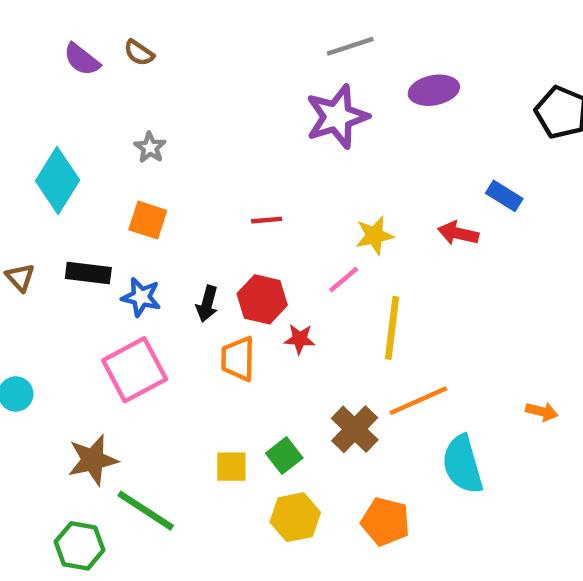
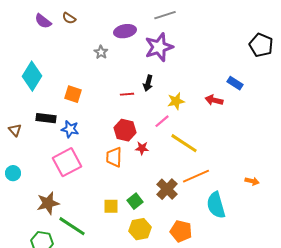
purple ellipse: (434, 90) -> (125, 31), moved
gray star: (150, 147) -> (101, 52), moved
brown triangle: (20, 277) -> (15, 130), moved
black arrow: (207, 304) -> (148, 83), moved
yellow line: (392, 328) -> (184, 143), turned -64

